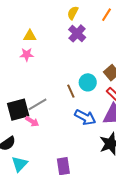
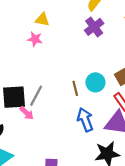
gray line: (38, 104) -> (36, 96), turned -42
blue arrow: (85, 117) -> (85, 120), turned -150

